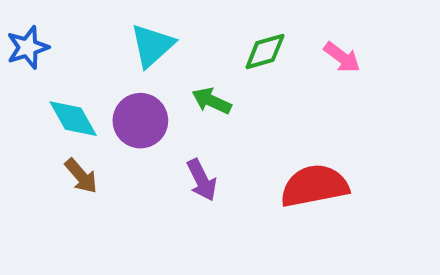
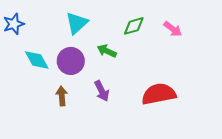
brown arrow: (81, 176) -> (62, 96), moved, turned -144

